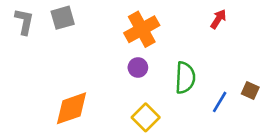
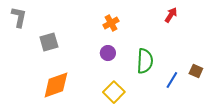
gray square: (63, 18) -> (49, 42), moved
orange cross: (142, 29) -> (111, 23), size x0.6

